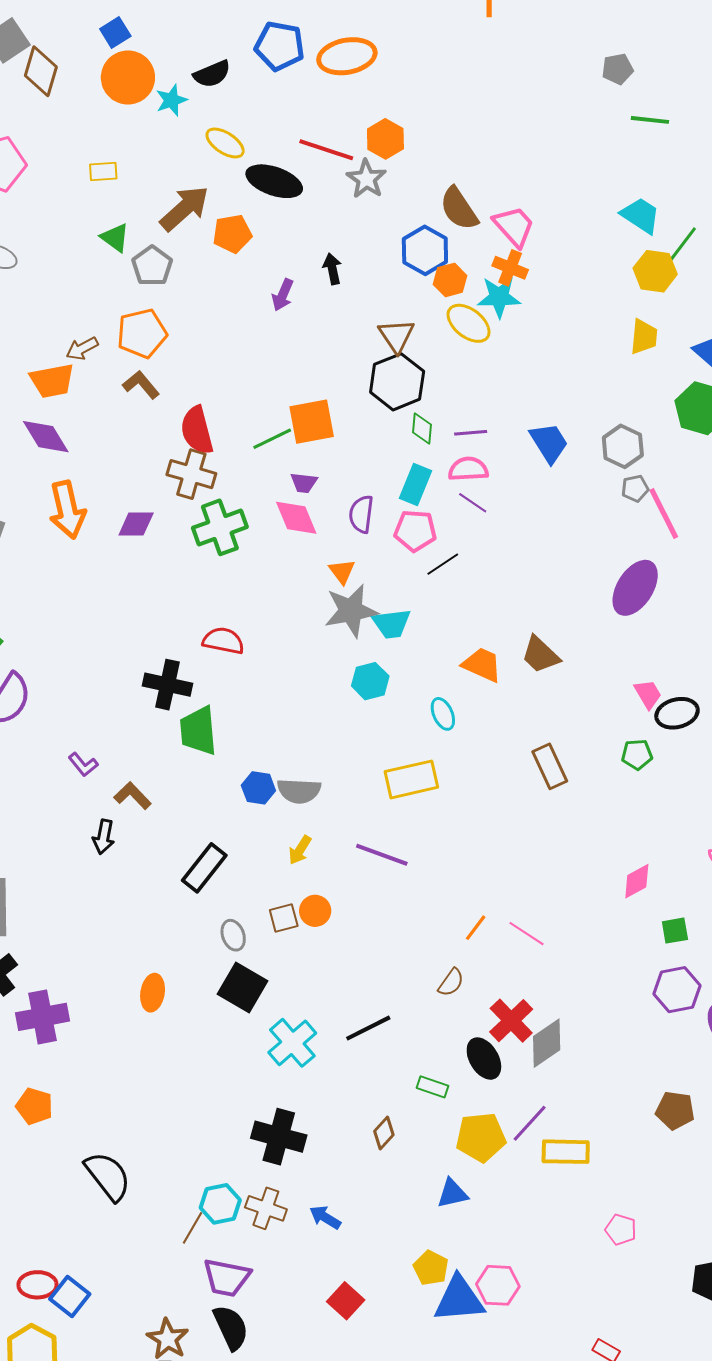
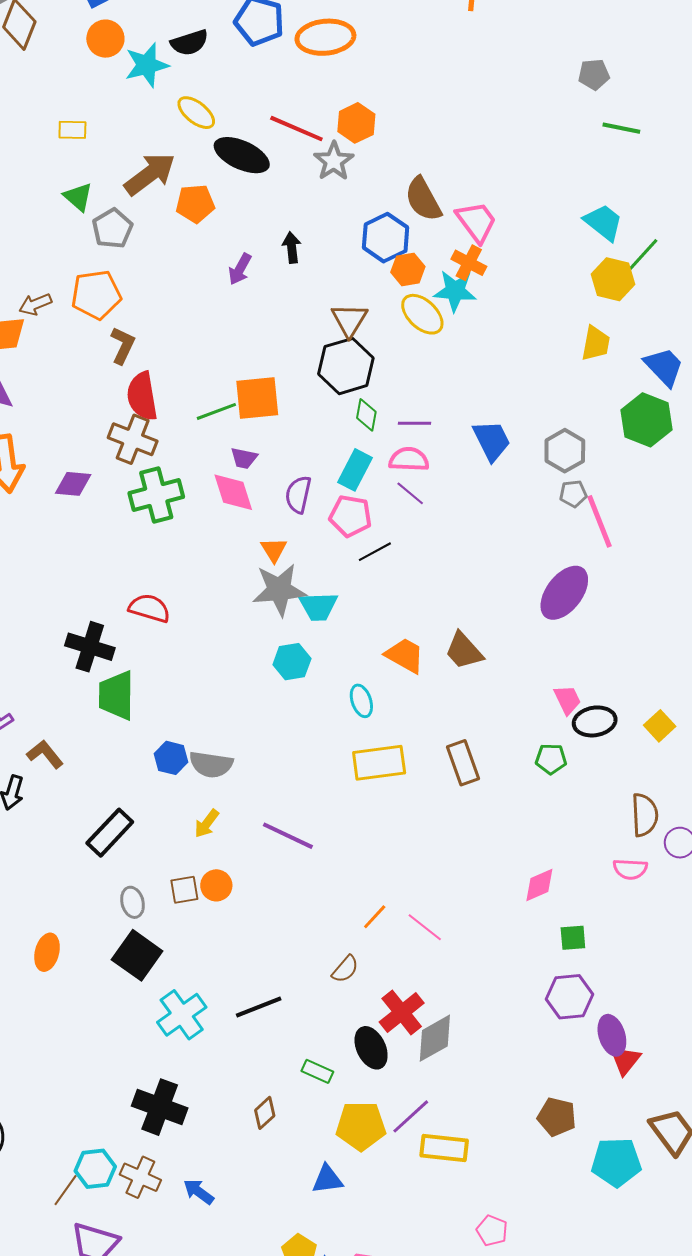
orange circle: (128, 77) -> (105, 39), size x0.7
cyan star: (171, 100) -> (147, 65), size x1.4
brown L-shape: (141, 385) -> (123, 345), moved, turned 60
yellow rectangle: (411, 779) -> (379, 763), moved

